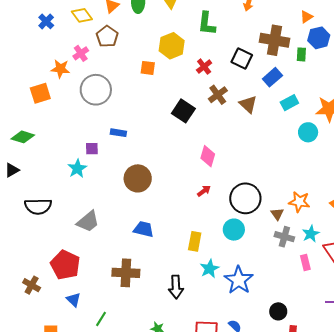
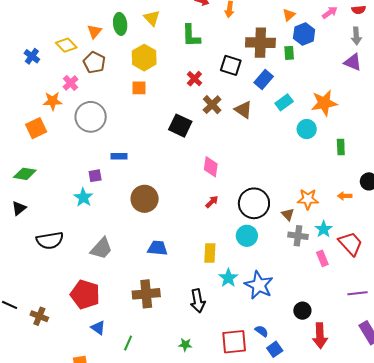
yellow hexagon: (172, 46) -> (144, 58), moved
brown cross: (32, 285) -> (39, 316), moved

